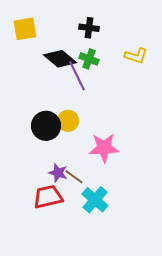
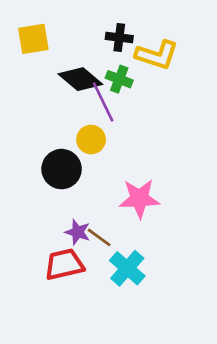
yellow L-shape: (136, 56) -> (157, 55), moved, size x1.4
yellow circle: (68, 121) -> (91, 140), moved

